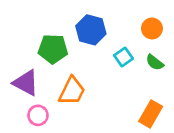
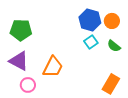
blue hexagon: (91, 30) -> (90, 20), moved
green pentagon: (53, 49) -> (21, 30), moved

